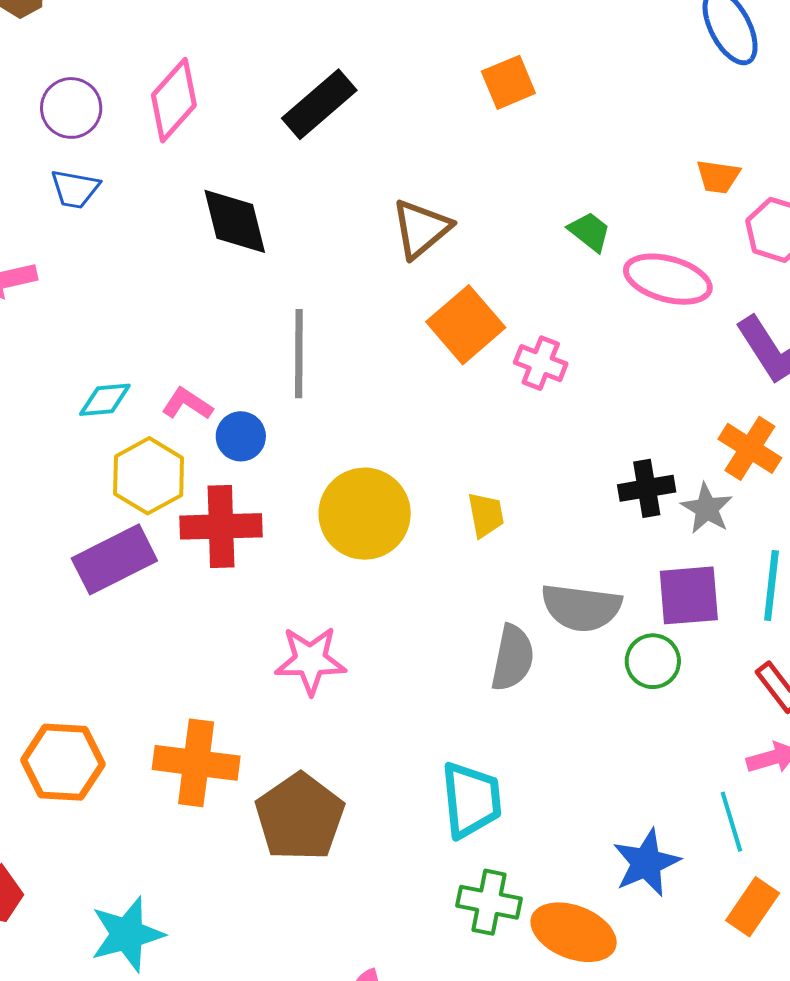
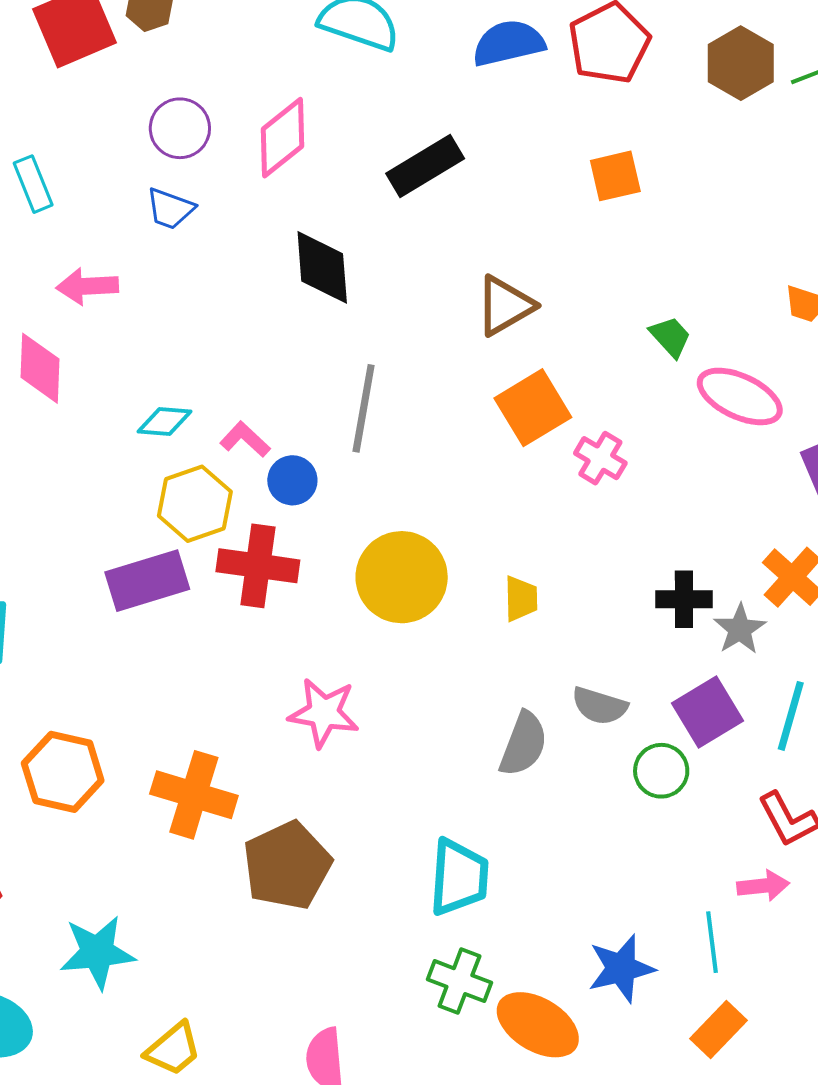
purple square: (689, 595) -> (708, 712), turned -36
gray semicircle: (581, 608) -> (600, 706), size x0.7

